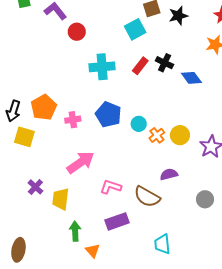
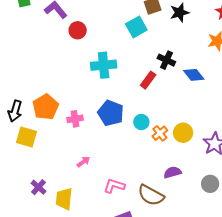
red rectangle: (140, 66) -> (148, 80), moved
pink arrow: (81, 162) -> (83, 162), size x0.5
gray circle: (205, 199) -> (210, 184), moved

